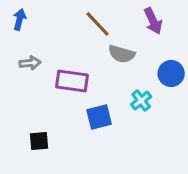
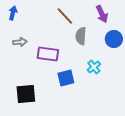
gray semicircle: (122, 54) -> (81, 36), turned 78
blue circle: (171, 73) -> (114, 39), moved
black square: (39, 141) -> (26, 94), size x1.5

